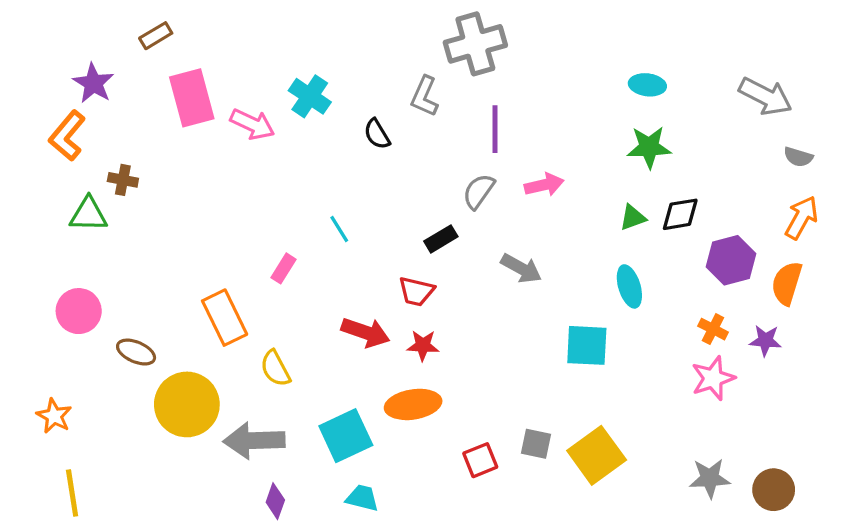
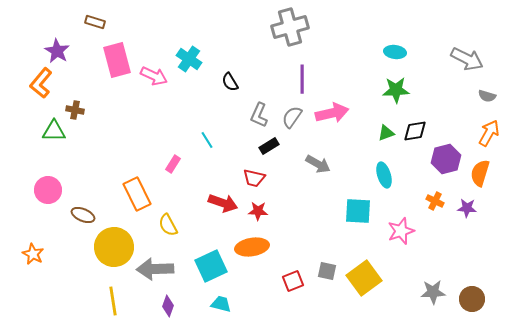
brown rectangle: (156, 36) -> (95, 22), turned 48
gray L-shape: (424, 96) -> (259, 115), moved
pink arrow: (544, 185) -> (332, 113), size x1.4
pink star: (713, 378) -> (401, 231), moved
yellow line: (72, 493) -> (113, 301), moved

